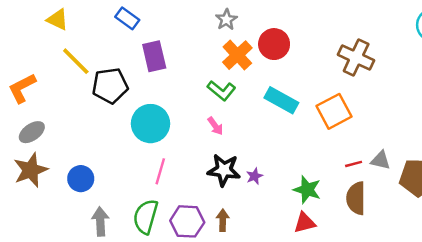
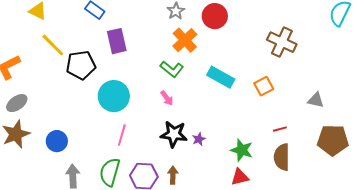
red circle: (274, 44) -> (215, 16), moved
orange square: (334, 111) -> (264, 86), size x0.7
gray triangle: (381, 160) -> (316, 100), moved

